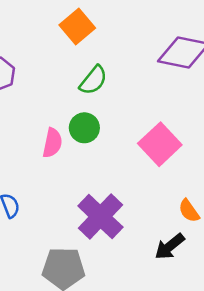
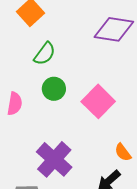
green circle: (84, 128) -> (54, 89), moved

